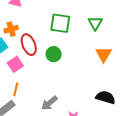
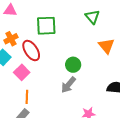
green square: (60, 23) -> (46, 26), moved
green circle: (54, 54) -> (73, 65), moved
gray arrow: (49, 103) -> (68, 85), moved

